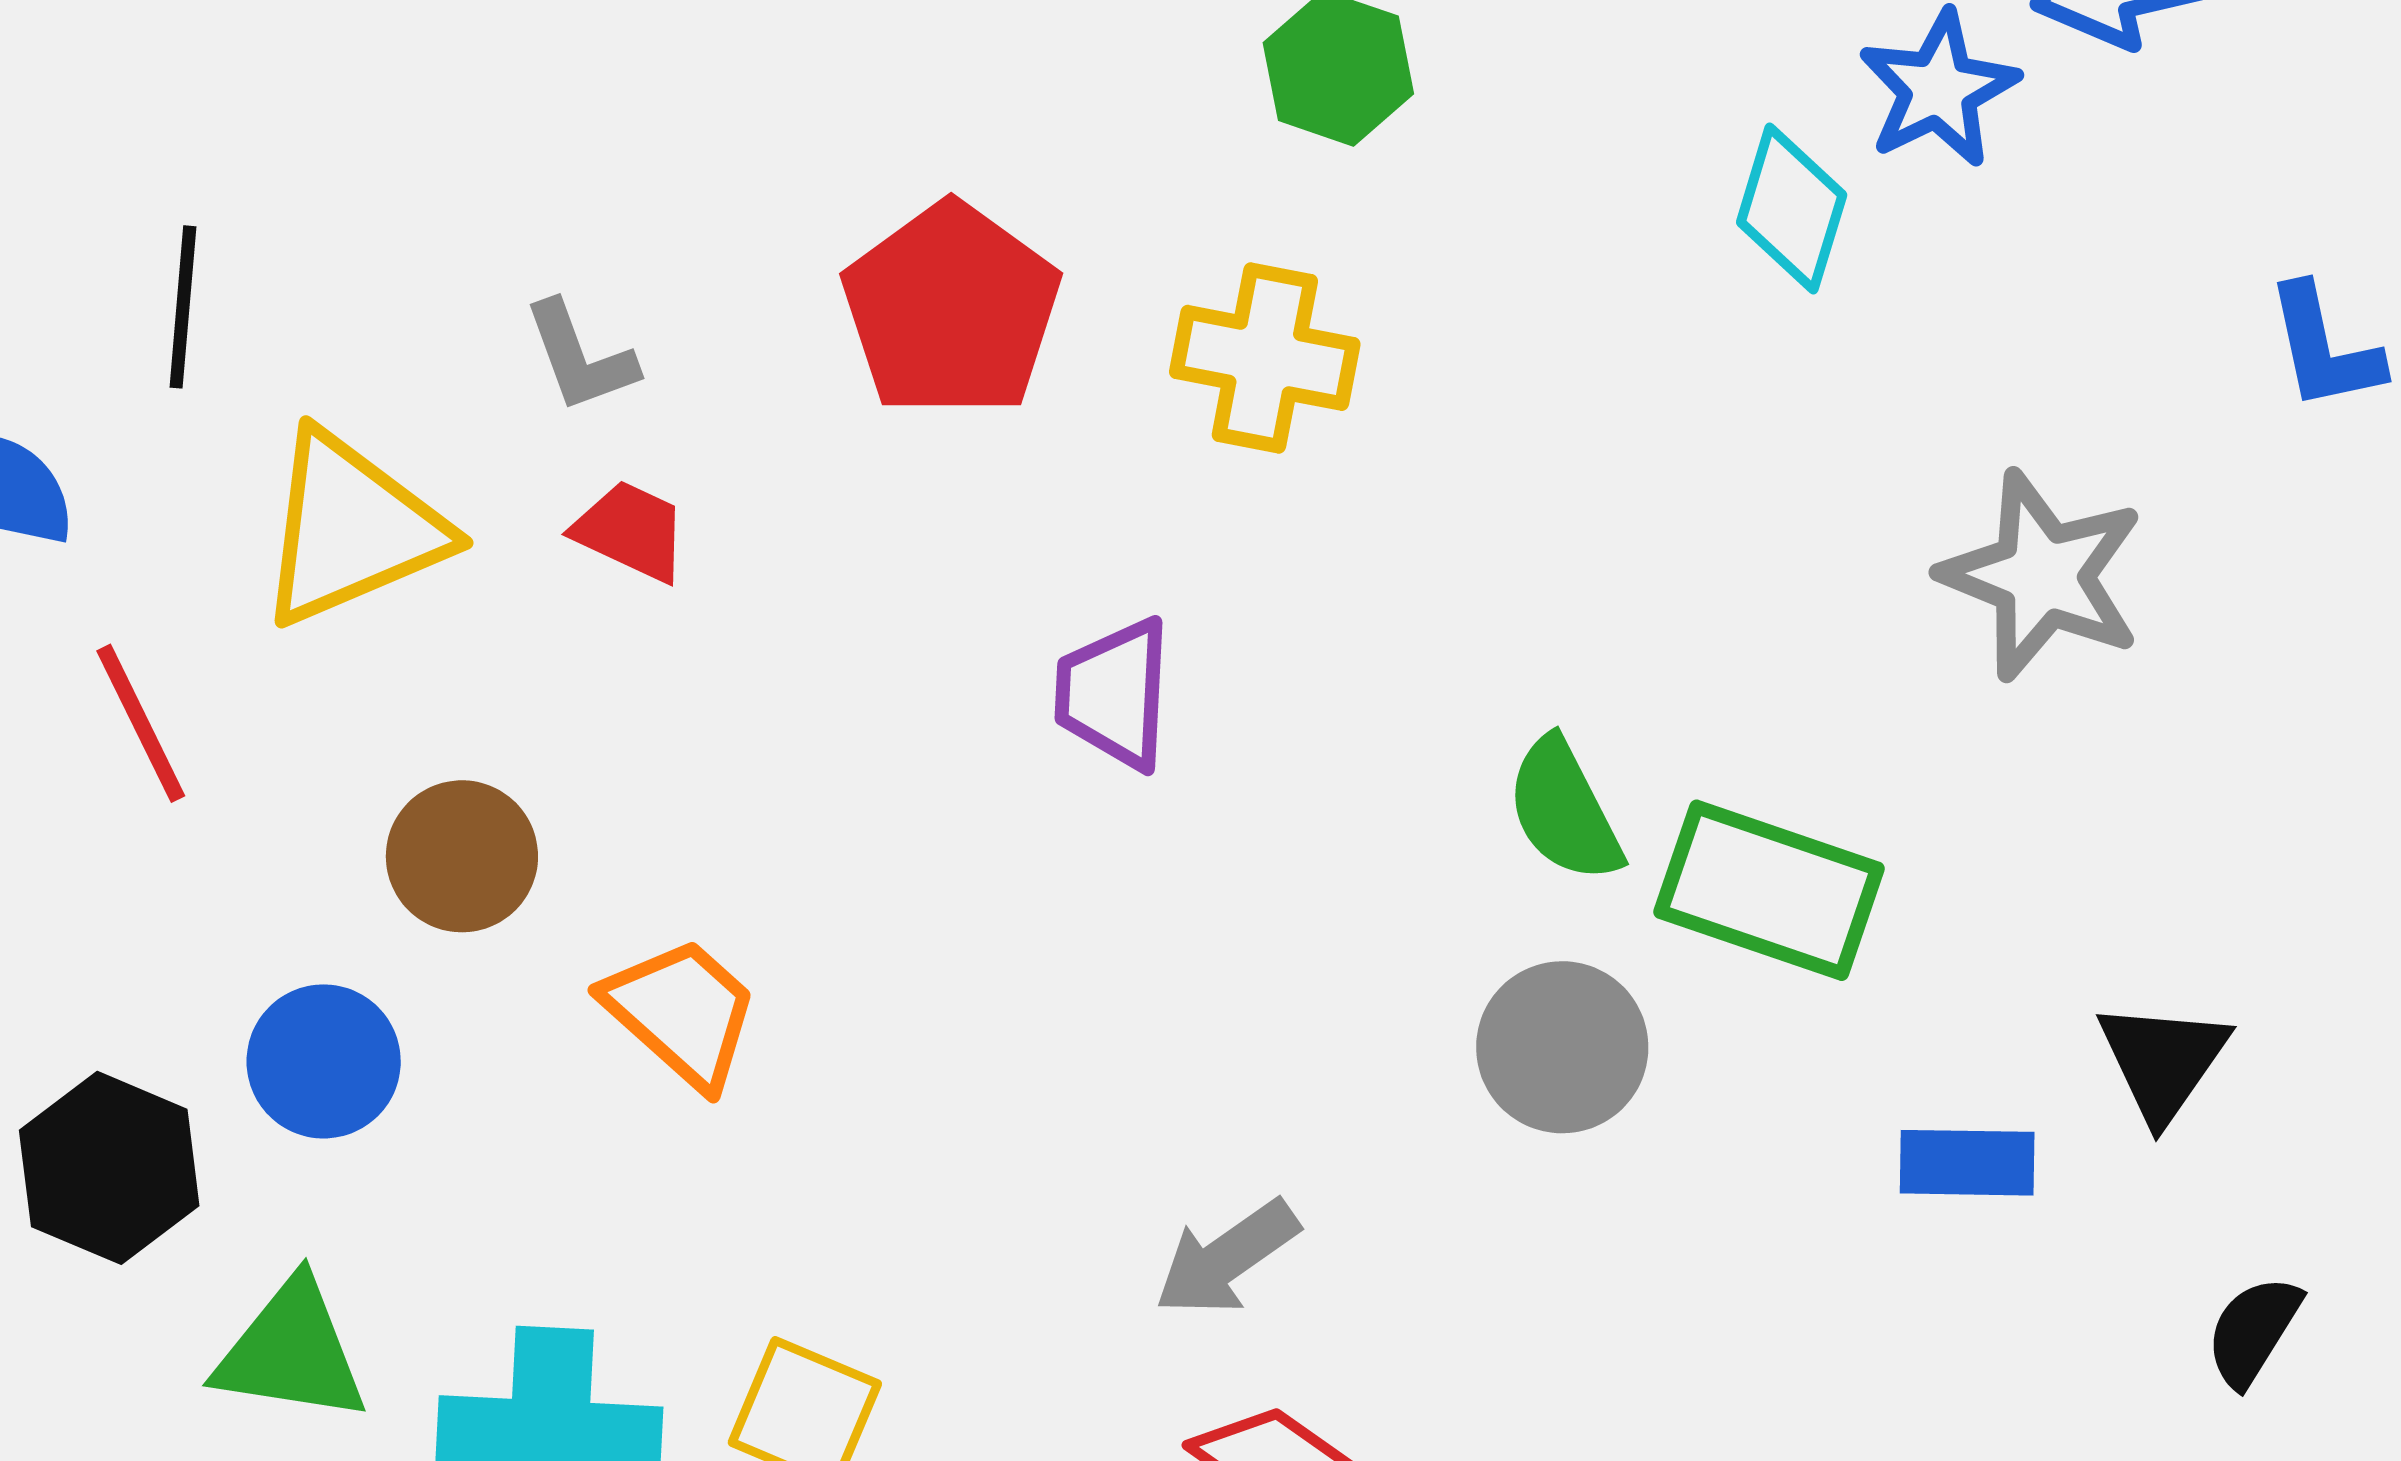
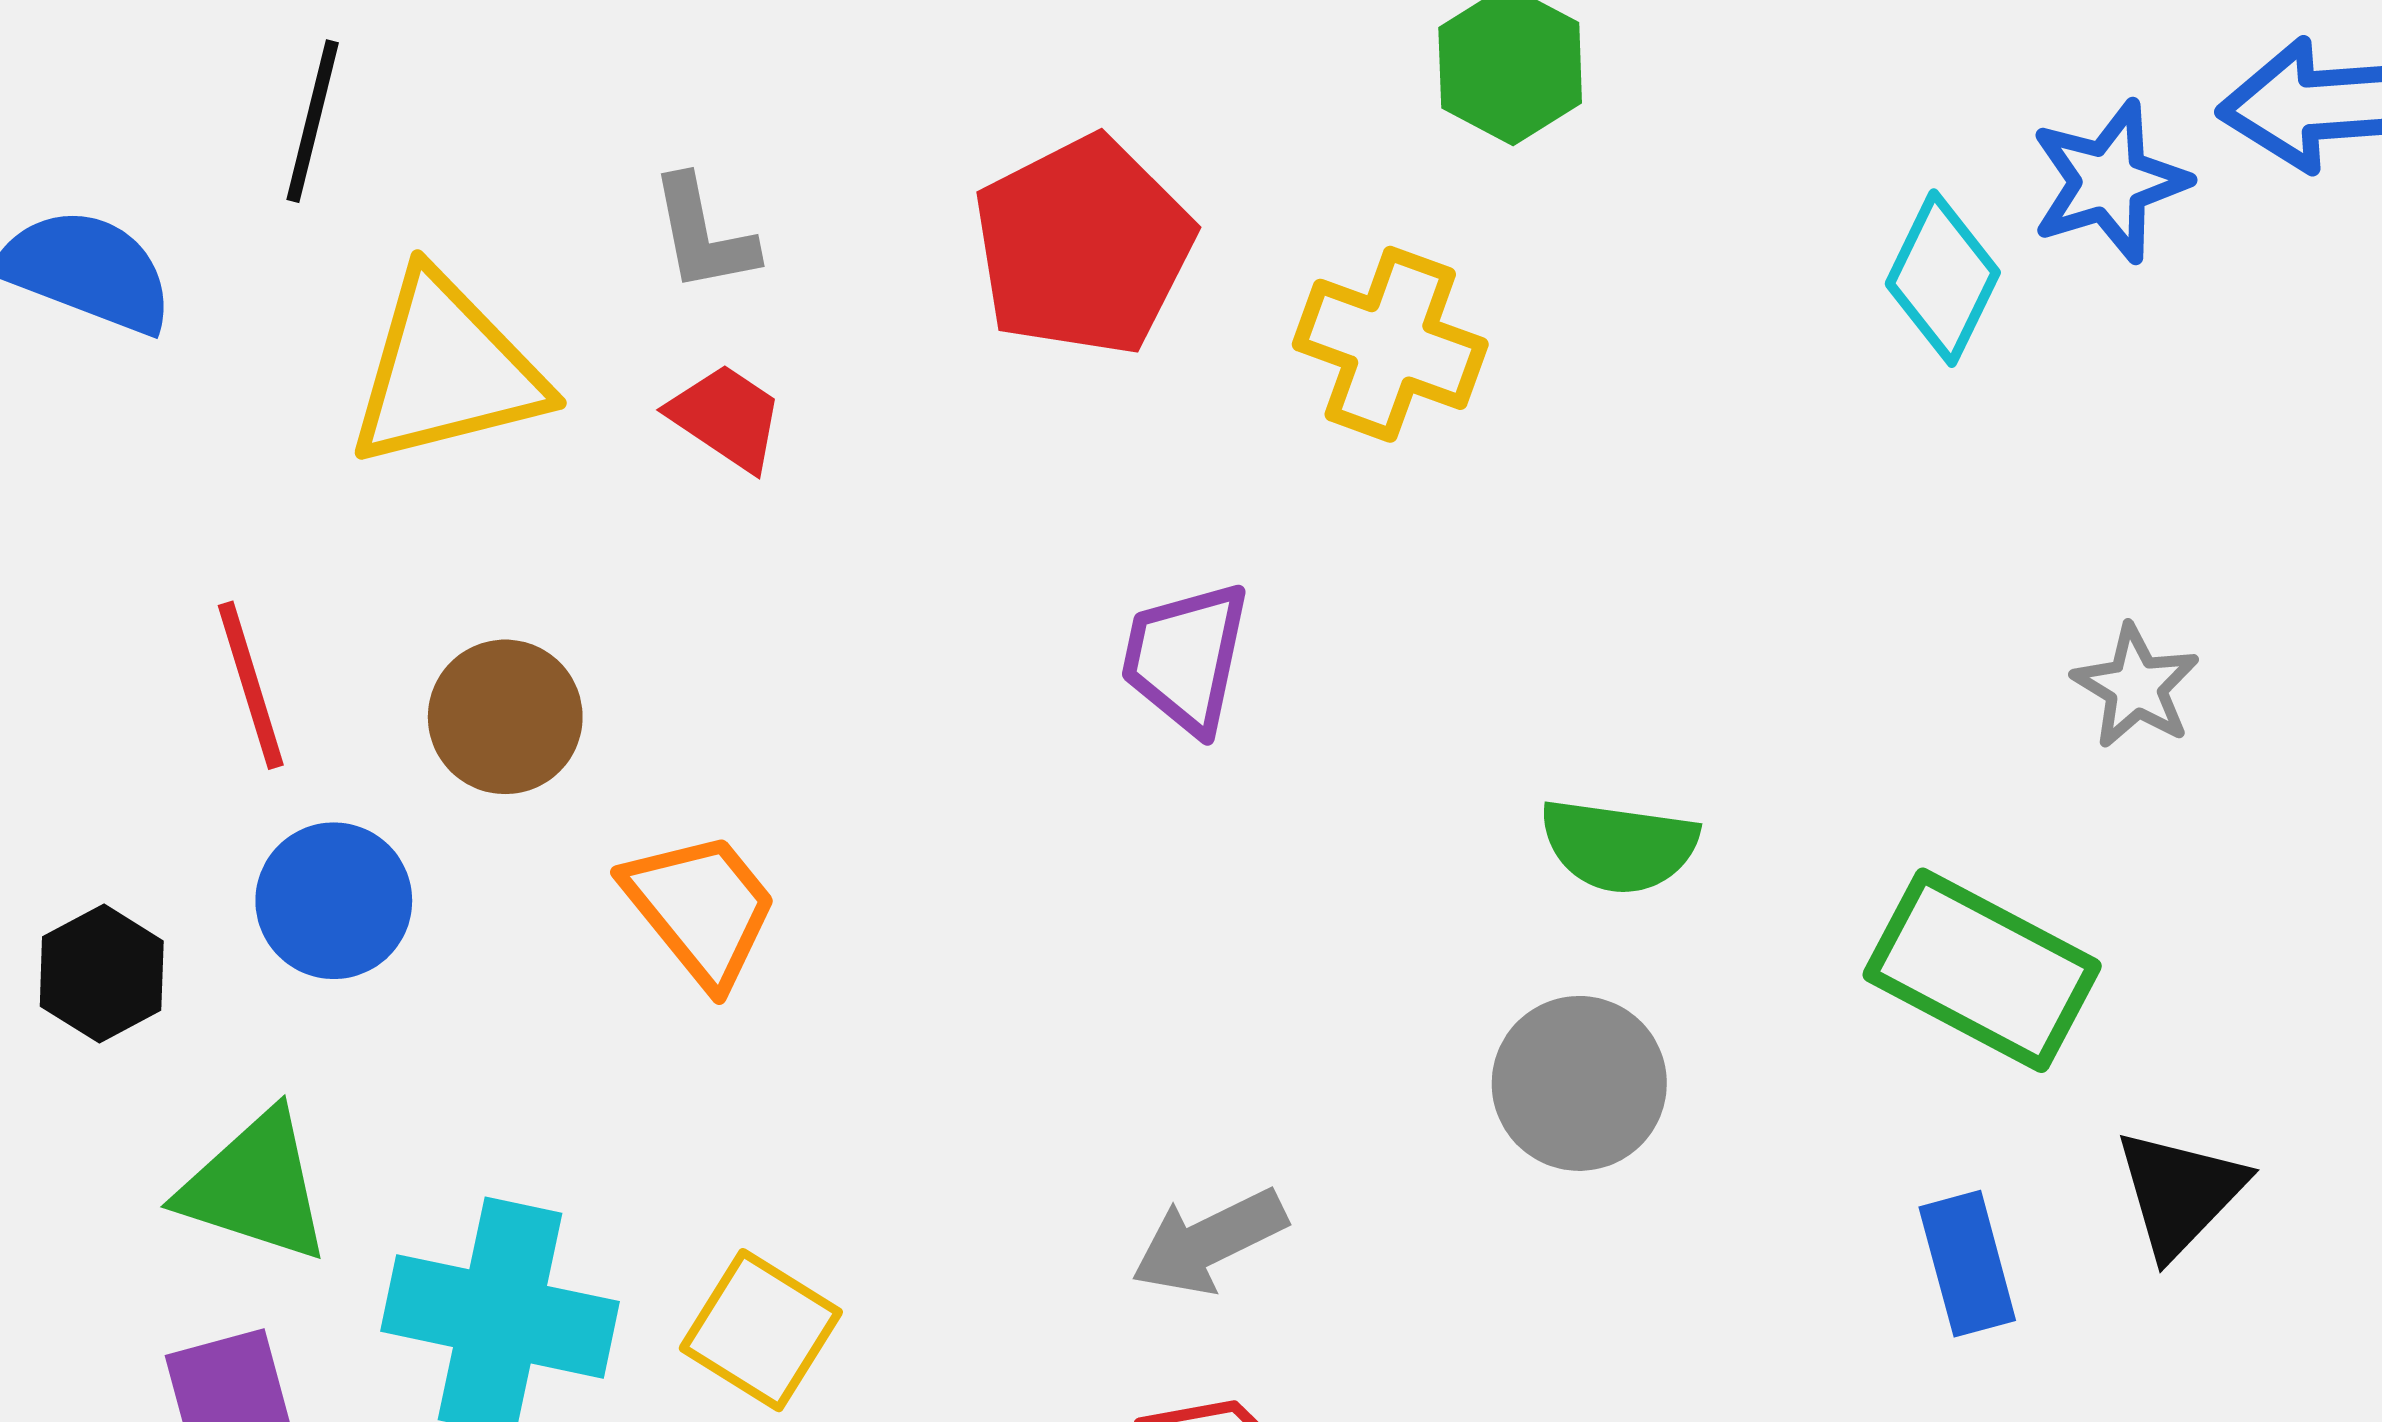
gray star: (2042, 576) -> (2136, 686), size x0.6
red line: (141, 723) -> (251, 685), moved
green semicircle: (1564, 810) -> (1619, 846), turned -64
green rectangle: (1769, 890) -> (1982, 970), moved
blue rectangle: (1967, 1163) -> (1967, 1264), turned 65
black hexagon: (109, 1168) -> (102, 974), size x0.7

